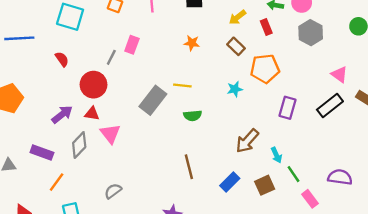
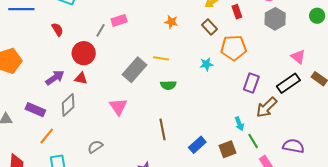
pink rectangle: (132, 45) -> (119, 20), turned 49
pink triangle: (110, 134) -> (118, 107), moved
brown arrow: (247, 141) -> (267, 107), moved

